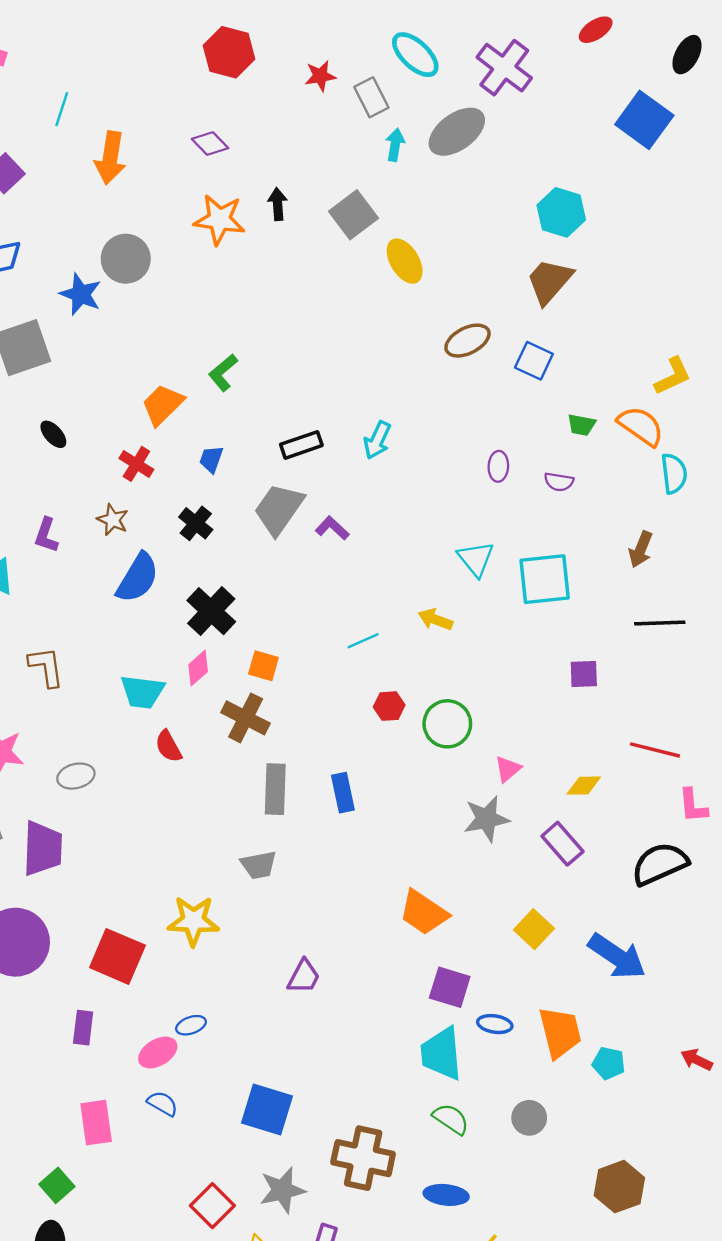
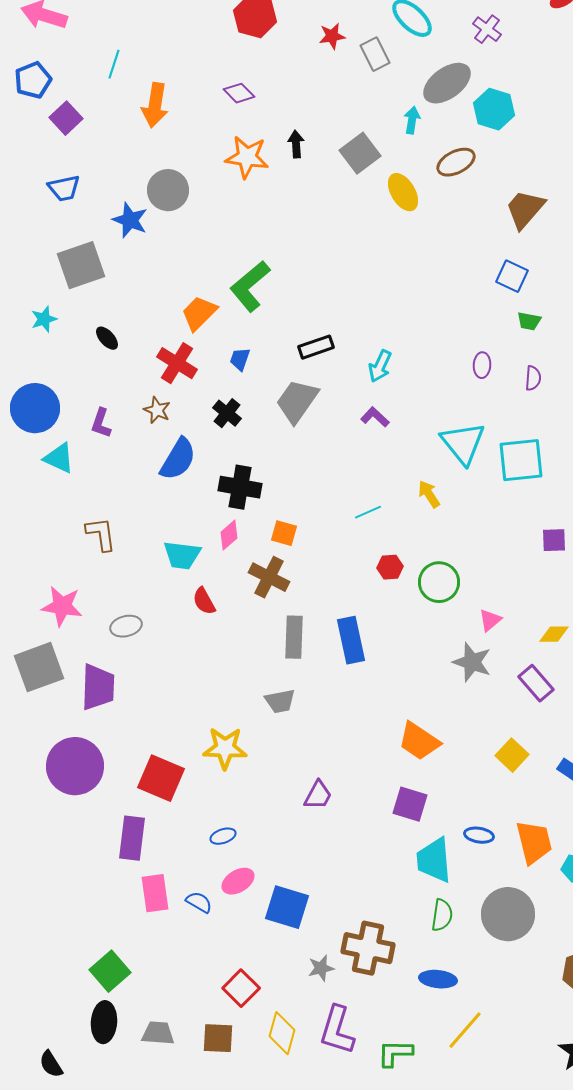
purple cross: (504, 68) -> (487, 29), size x0.6
cyan arrow: (395, 145) -> (412, 120), moved
cyan hexagon: (561, 212) -> (494, 109), moved
brown ellipse: (467, 341) -> (456, 162), moved
green L-shape: (223, 373) -> (250, 286), size x1.6
green trapezoid: (581, 425) -> (529, 321), moved
cyan arrow: (377, 440) -> (380, 366), moved
red cross: (136, 464) -> (177, 363), size x1.4
purple semicircle: (559, 482) -> (533, 378), turned -95
purple L-shape: (332, 528) -> (375, 417), moved
cyan triangle: (476, 559) -> (463, 443), size x1.4
black cross: (211, 611) -> (240, 487), turned -33
yellow arrow: (435, 619) -> (429, 494), turned 36
blue rectangle: (343, 793) -> (351, 640), size x1.4
gray star: (486, 819) -> (472, 662), turned 30
purple square: (450, 987) -> (410, 804), moved
purple rectangle: (83, 1028) -> (132, 838), size x1.5
pink ellipse: (158, 1053) -> (238, 881), moved
gray circle: (529, 1118) -> (508, 914), size x1.8
green semicircle: (451, 1119) -> (442, 915), turned 64
pink rectangle: (96, 1123) -> (155, 893), moved
green square: (57, 1185) -> (110, 971), size x1.4
gray star: (282, 1190) -> (321, 968), moved, size x0.7

